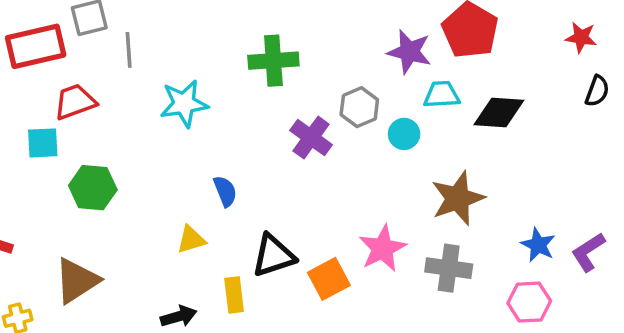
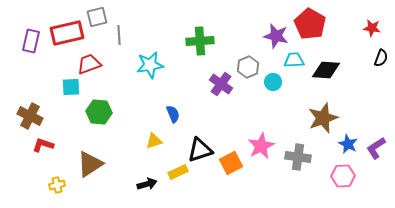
brown star: (458, 198) -> (323, 118), moved
yellow rectangle: (234, 295) -> (178, 172), turned 72

